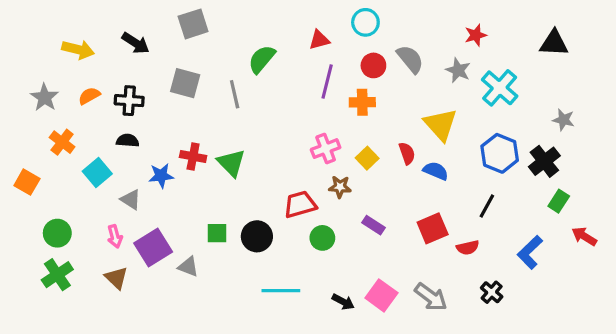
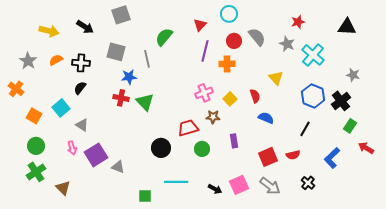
red triangle: (319, 40) -> (200, 25), turned -32
yellow triangle: (441, 125) -> (276, 78), size x0.7
black semicircle: (128, 141) -> (80, 88), turned -56
orange cross: (62, 142) -> (16, 89), moved
blue semicircle: (436, 171) -> (266, 118), moved
blue star: (161, 176) -> (129, 77), moved
orange square: (27, 182) -> (34, 116), moved
purple rectangle: (373, 225) -> (234, 141), turned 48
red square: (433, 228) -> (268, 157), moved
green square: (217, 233) -> (145, 196), moved
brown triangle: (116, 278) -> (63, 188), moved
pink square: (381, 295) -> (239, 185), turned 30

